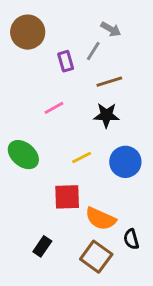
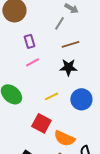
purple rectangle: (66, 61) -> (29, 41), moved
red square: (67, 197) -> (41, 123), turned 30

